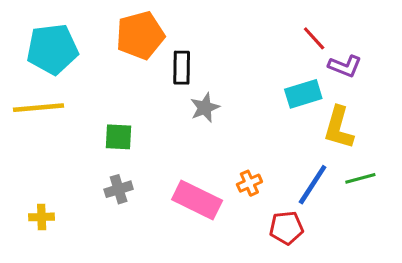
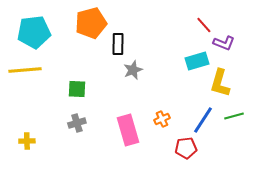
pink rectangle: (197, 200) -> (128, 130), turned 48

